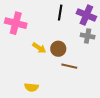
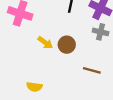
brown line: (69, 66) -> (92, 70), moved

